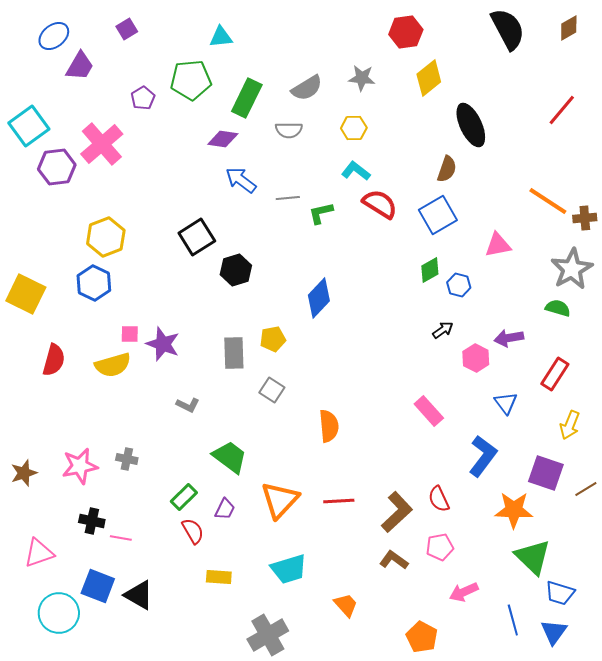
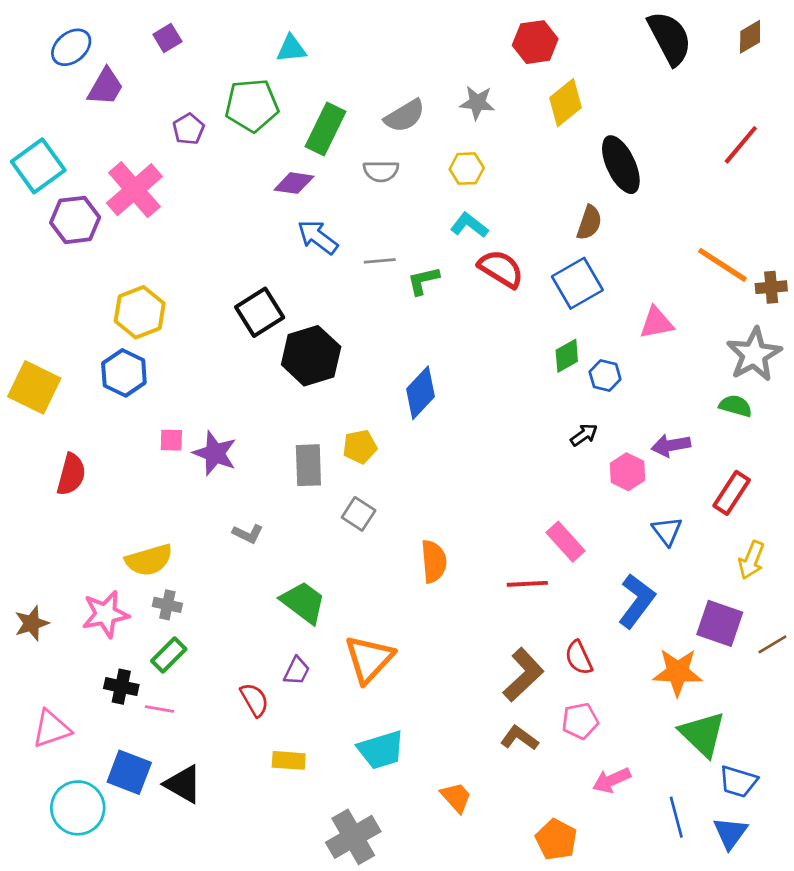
black hexagon: (236, 270) -> (311, 356), size x1.4
yellow semicircle: (113, 365) -> (149, 560), moved
green rectangle: (184, 497) -> (169, 655), moved
red line: (339, 501) -> (527, 584), moved

